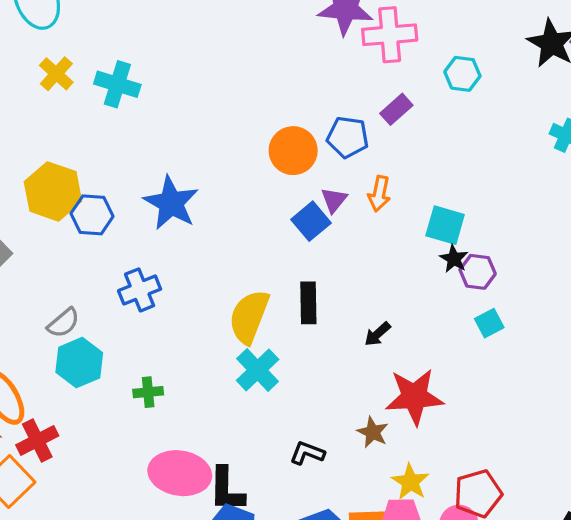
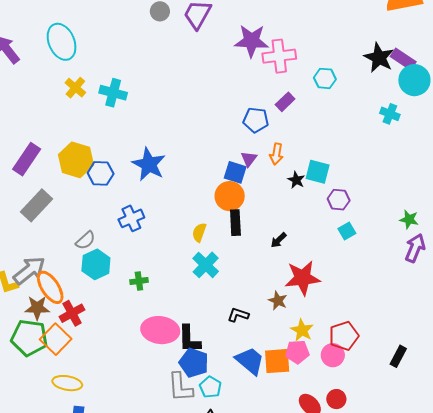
orange circle: (293, 151) -> (230, 196), moved
blue square: (311, 221) -> (235, 172), turned -30
black star: (454, 259) -> (296, 180), moved
yellow semicircle: (249, 317) -> (199, 232), size x0.6

